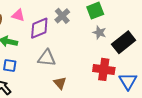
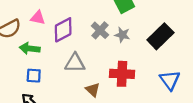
gray cross: (62, 16) -> (100, 30), moved
gray star: (99, 33) -> (122, 35), moved
red cross: (104, 69) -> (122, 74), moved

